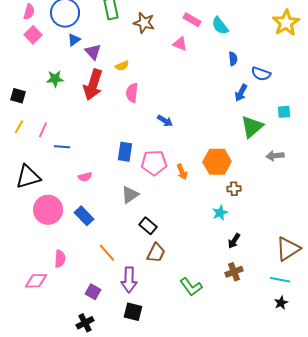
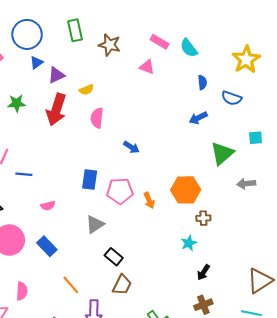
yellow star: (286, 23) -> (246, 59), moved
purple triangle: (93, 52) -> (56, 75), turned 48
blue arrow: (241, 93) -> (198, 118), moved, turned 36

